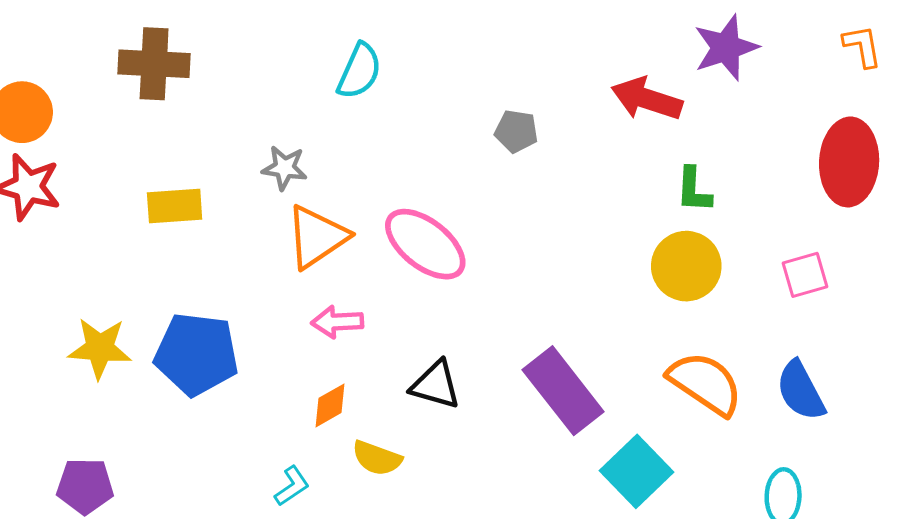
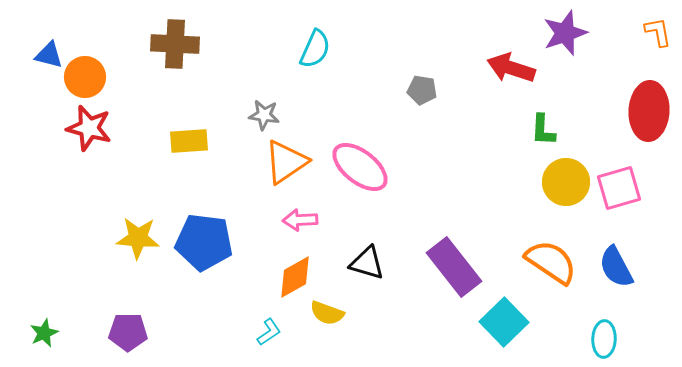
yellow circle: (686, 266) -> (566, 182), moved
pink square: (805, 275) -> (619, 188), size x1.4
orange diamond: (330, 405) -> (295, 277), size x1.4

